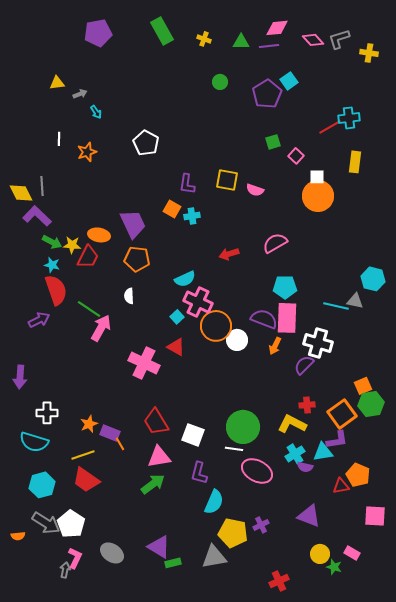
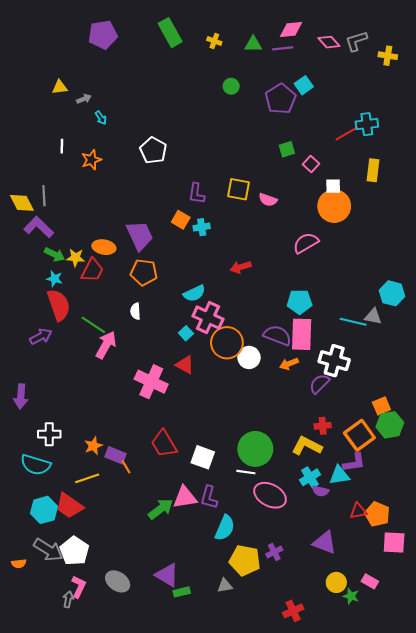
pink semicircle: (275, 243) -> (306, 243), moved
orange arrow: (275, 346) -> (289, 364), turned 42
pink triangle: (159, 457) -> (185, 497), moved
orange pentagon: (358, 475) -> (377, 514), moved
red trapezoid: (86, 480) -> (69, 506), moved
gray triangle: (214, 557) -> (225, 586), size x0.6

